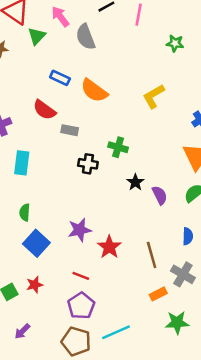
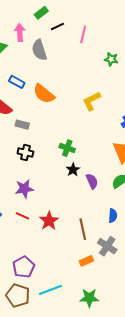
pink arrow: (60, 17) -> (20, 33), turned 30
green cross: (118, 147) -> (67, 148), moved
black cross: (88, 164) -> (25, 152), moved
purple star: (80, 230) -> (24, 189), moved
red line: (81, 276) -> (23, 216), moved
green star: (177, 323) -> (89, 298), moved

